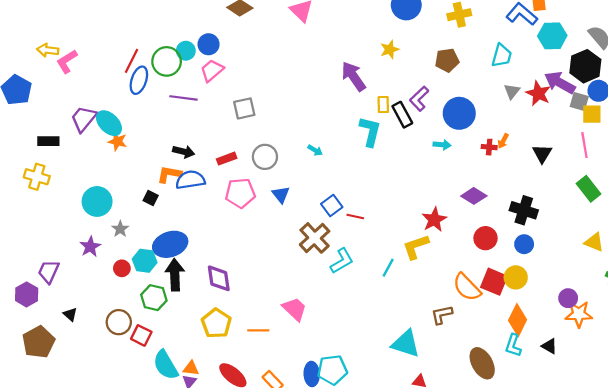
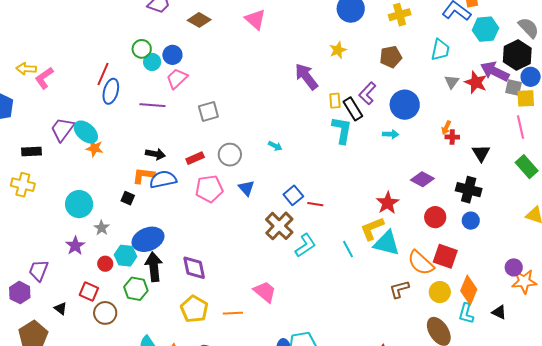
green circle: (167, 61) -> (142, 49), moved, size x0.7
cyan L-shape: (370, 131) -> (342, 130), moved
red cross: (489, 147) -> (452, 137), moved
black triangle: (542, 154) -> (481, 153), moved
cyan line: (388, 268) -> (348, 249), turned -54
yellow circle: (516, 277) -> (440, 292), moved
red square: (141, 335) -> (89, 292), moved
cyan triangle: (406, 344) -> (387, 243), moved

